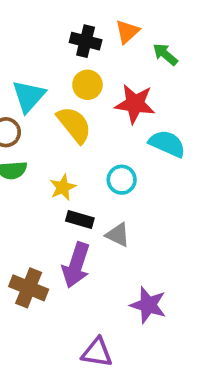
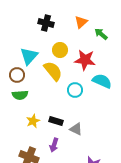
black cross: (86, 41) -> (46, 23), moved
cyan circle: (122, 180) -> (75, 90), moved
yellow star: (63, 187) -> (33, 121), moved
purple arrow: (76, 265) -> (54, 145), size x0.6

